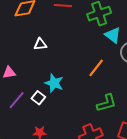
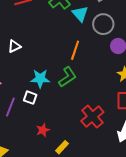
cyan triangle: (113, 35) -> (80, 14), turned 30
green L-shape: (106, 103) -> (67, 77), moved

